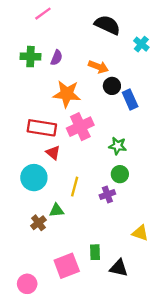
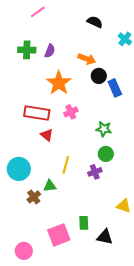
black semicircle: (107, 25) -> (95, 22), size x0.7
orange star: (67, 94) -> (59, 83), turned 30
pink cross: (80, 127) -> (71, 112), size x0.6
cyan circle: (34, 178) -> (19, 169), moved

